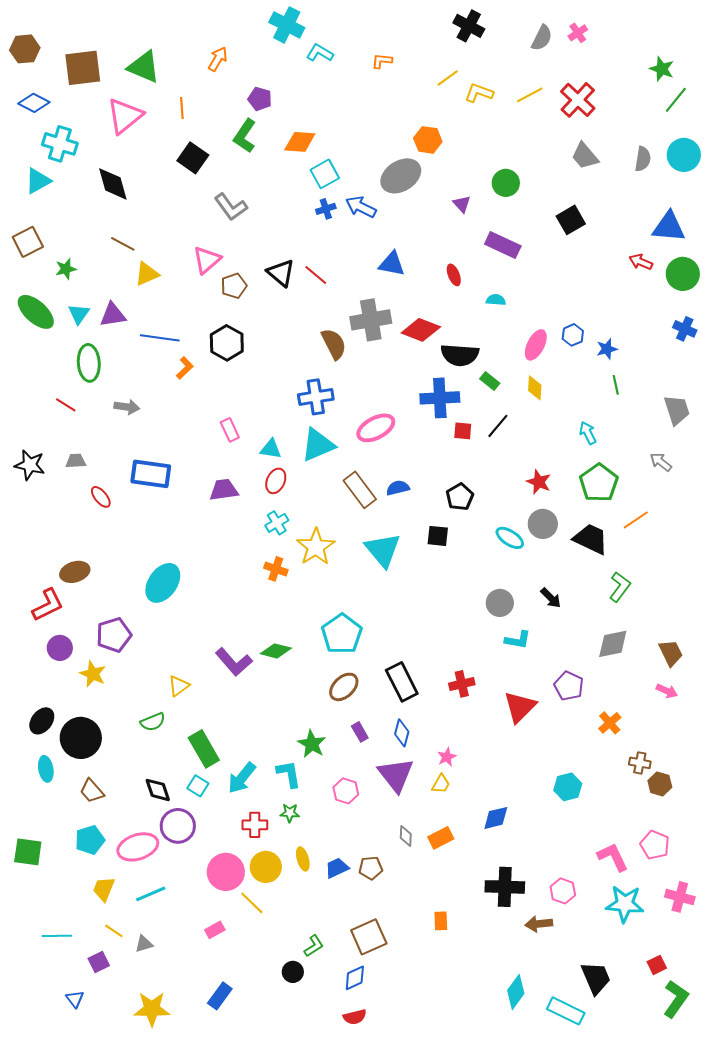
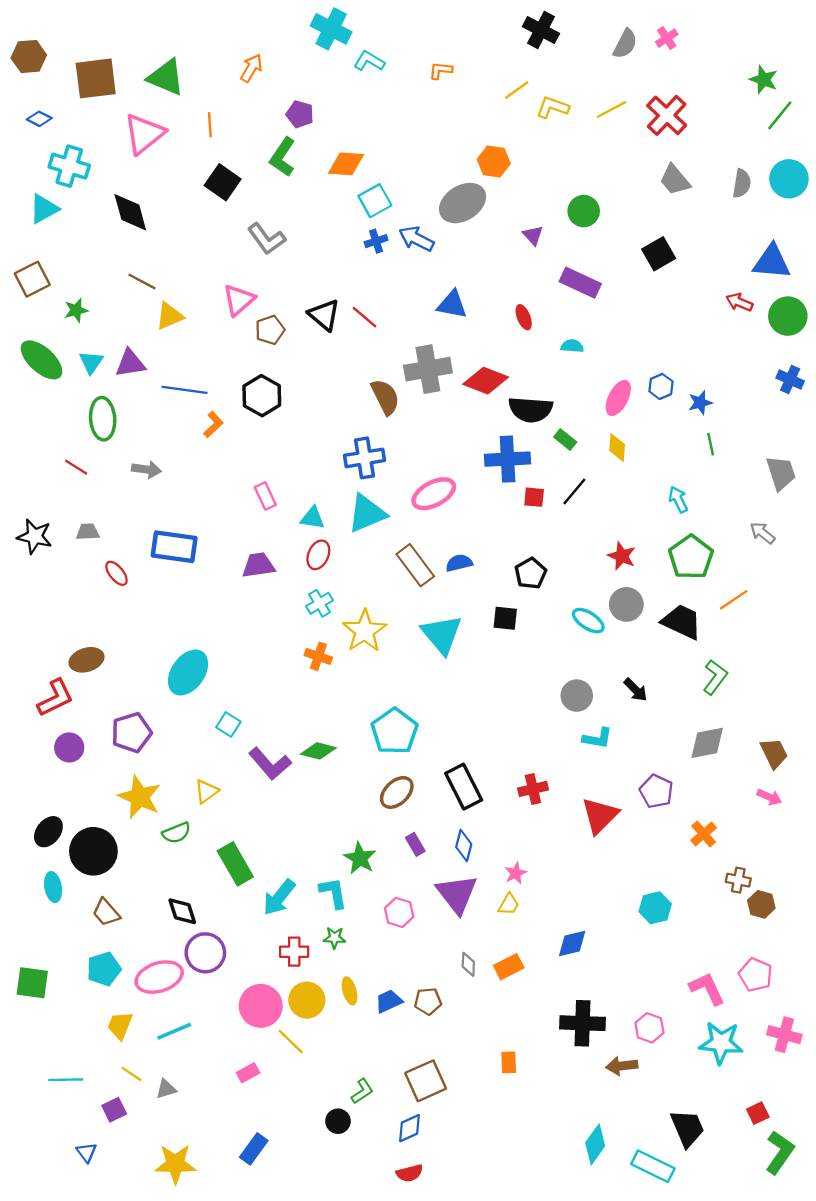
blue diamond: (34, 103) -> (39, 119), size x0.7
yellow star: (93, 674) -> (140, 797), moved, size x1.4
cyan square: (198, 786) -> (228, 724), moved

